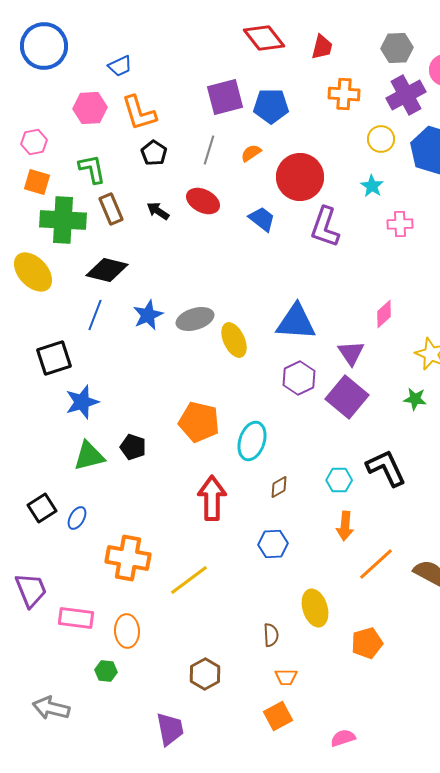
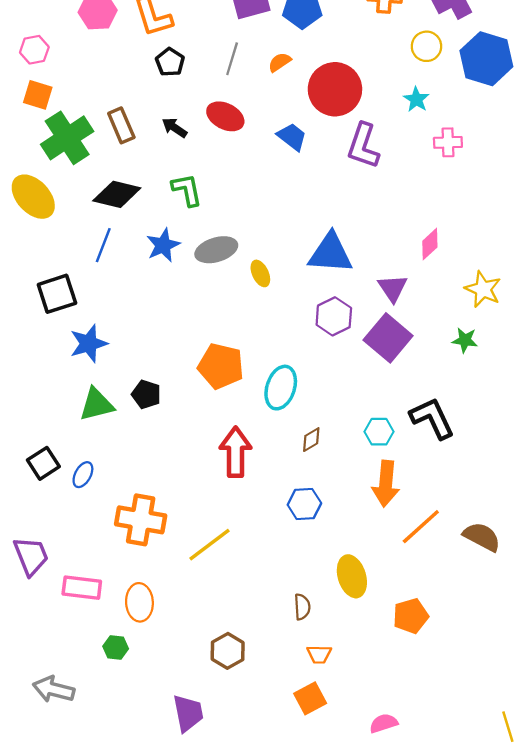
green L-shape: (92, 169) -> (187, 190), moved
green cross: (63, 220) -> (67, 138), turned -36
yellow ellipse: (234, 340) -> (260, 273), size x0.7
orange arrow: (345, 526) -> (386, 484), size x1.4

